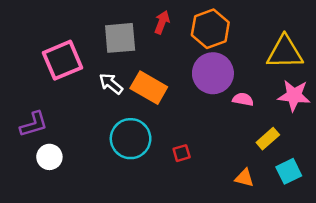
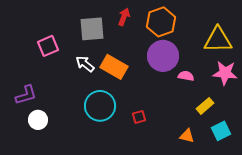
pink square: (63, 60) -> (48, 46), size x0.7

